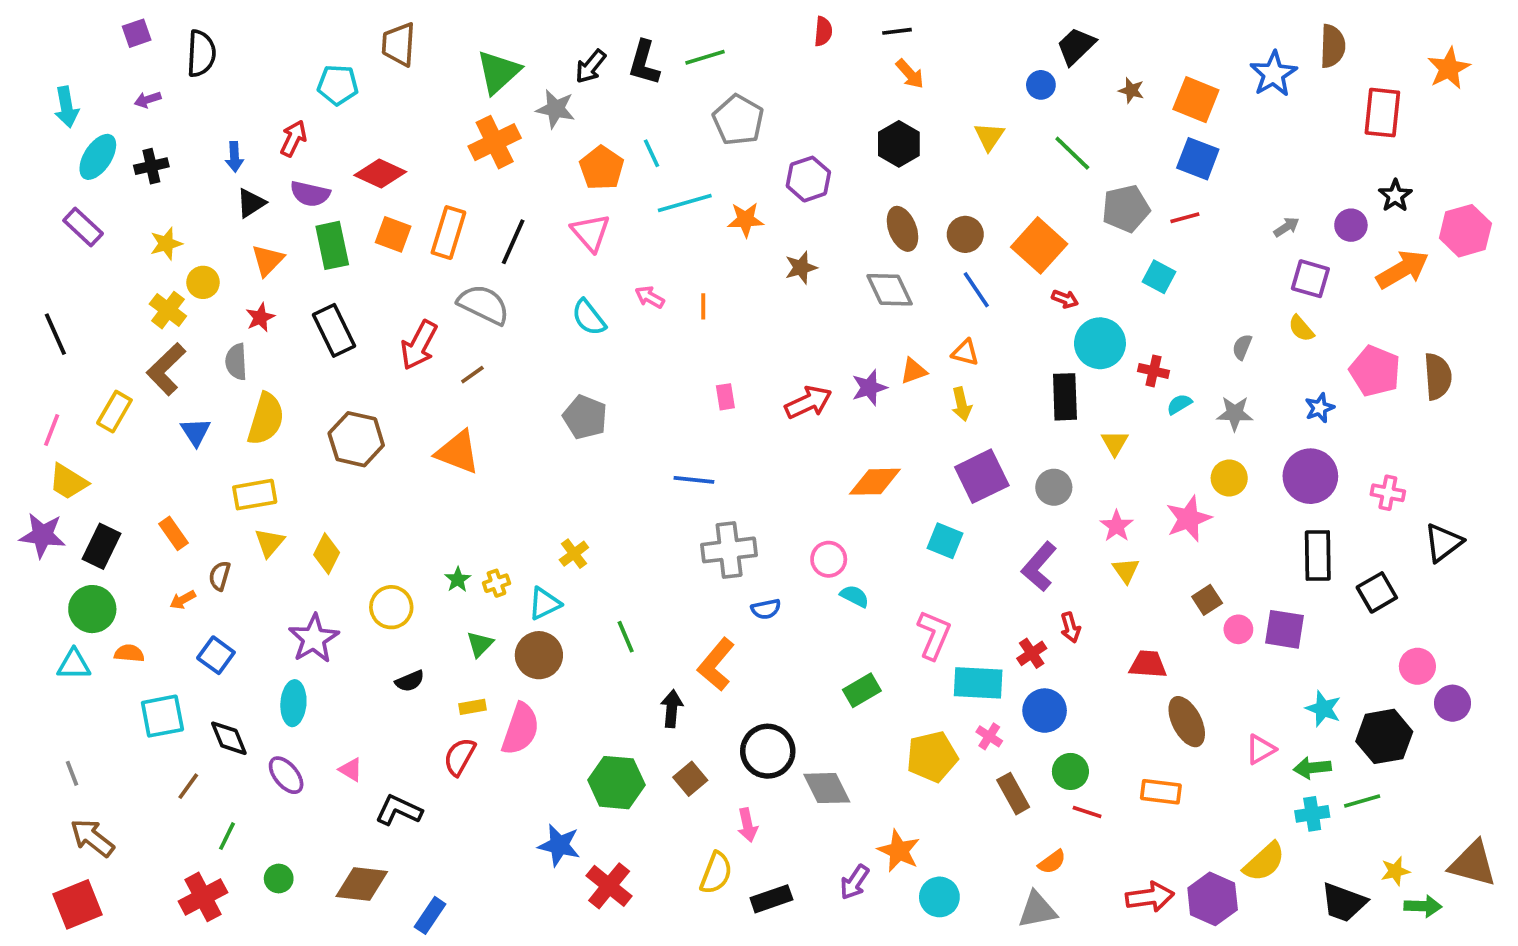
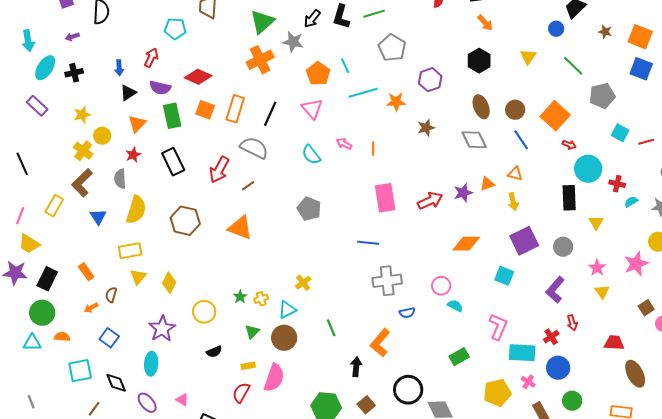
red line: (1185, 218) -> (646, 142), moved
pink rectangle: (725, 397) -> (385, 198), size x2.0

